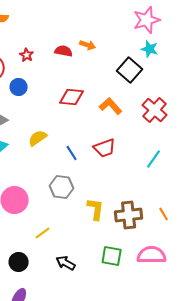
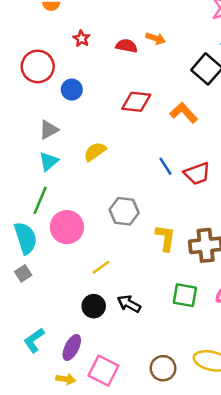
red star: (27, 55) -> (82, 38), moved
red trapezoid: (105, 148) -> (197, 174), moved
blue line: (72, 153) -> (165, 166), moved
black circle: (19, 262) -> (94, 306), moved

